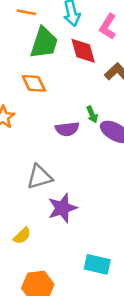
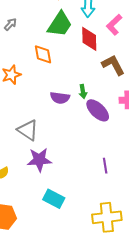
gray triangle: (40, 177) -> (28, 130), turned 35
cyan rectangle: (97, 264) -> (54, 199), moved

